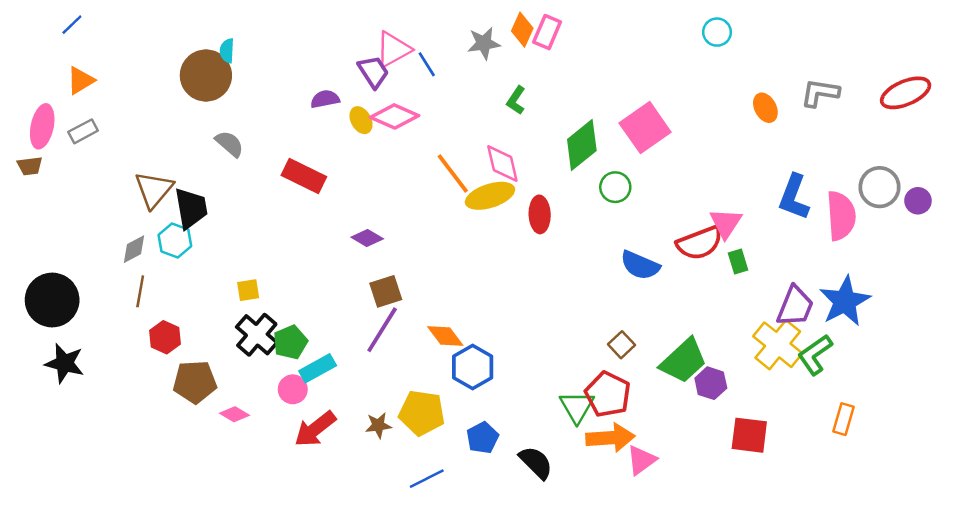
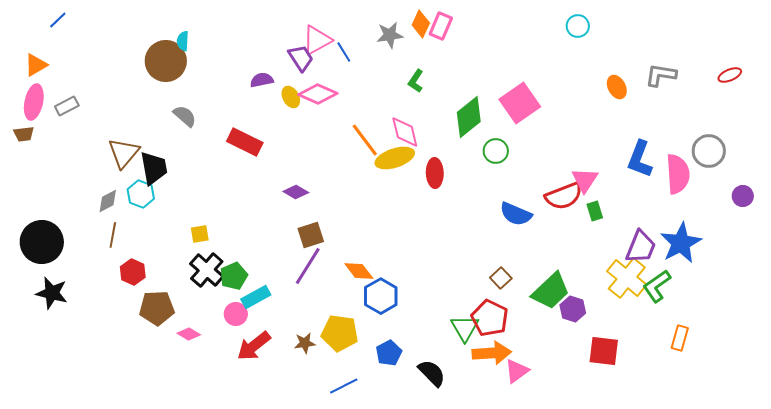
orange triangle: (81, 80) -> (36, 65), moved
red ellipse: (906, 93) -> (730, 75), size x0.6
purple circle: (918, 201) -> (743, 196), moved

